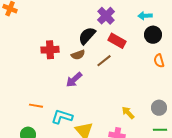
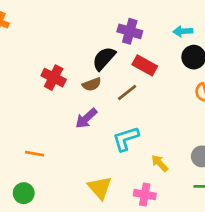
purple cross: (106, 16) -> (130, 31), turned -30
red cross: (50, 50) -> (54, 78), turned 30
cyan L-shape: (62, 117) -> (126, 139), moved, turned -35

